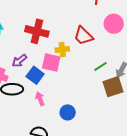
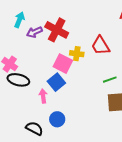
purple arrow: (19, 61) -> (34, 32), moved
blue square: (35, 75) -> (56, 82), moved
blue circle: (68, 112) -> (57, 119), moved

